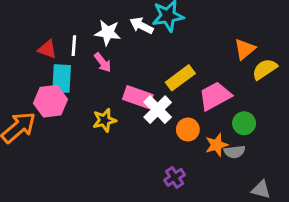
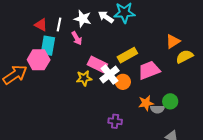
yellow star: (104, 120) -> (84, 78), moved
green circle: (244, 123) -> (170, 101), moved
orange circle: (188, 129) -> (123, 82), moved
purple cross: (175, 177) -> (115, 121), turned 32

